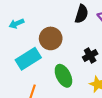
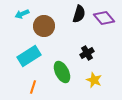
cyan arrow: (17, 24) -> (22, 14), moved
brown circle: (51, 38) -> (44, 26), moved

